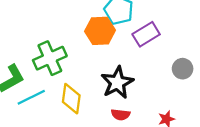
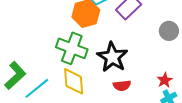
green cross: (50, 58) -> (72, 48), moved, turned -32

